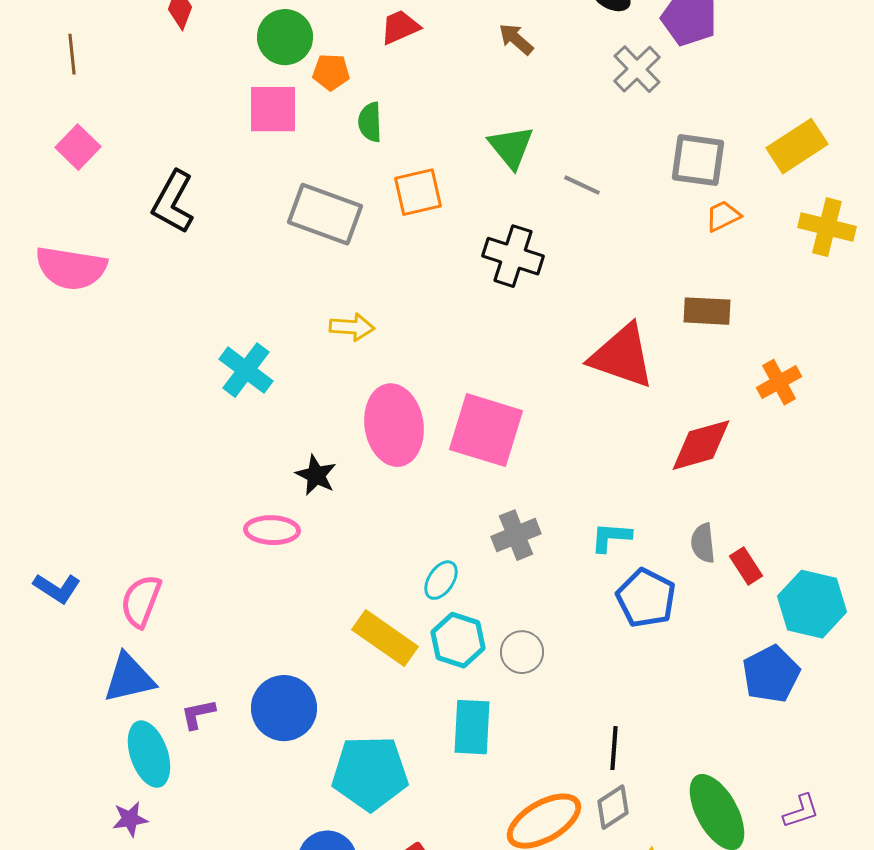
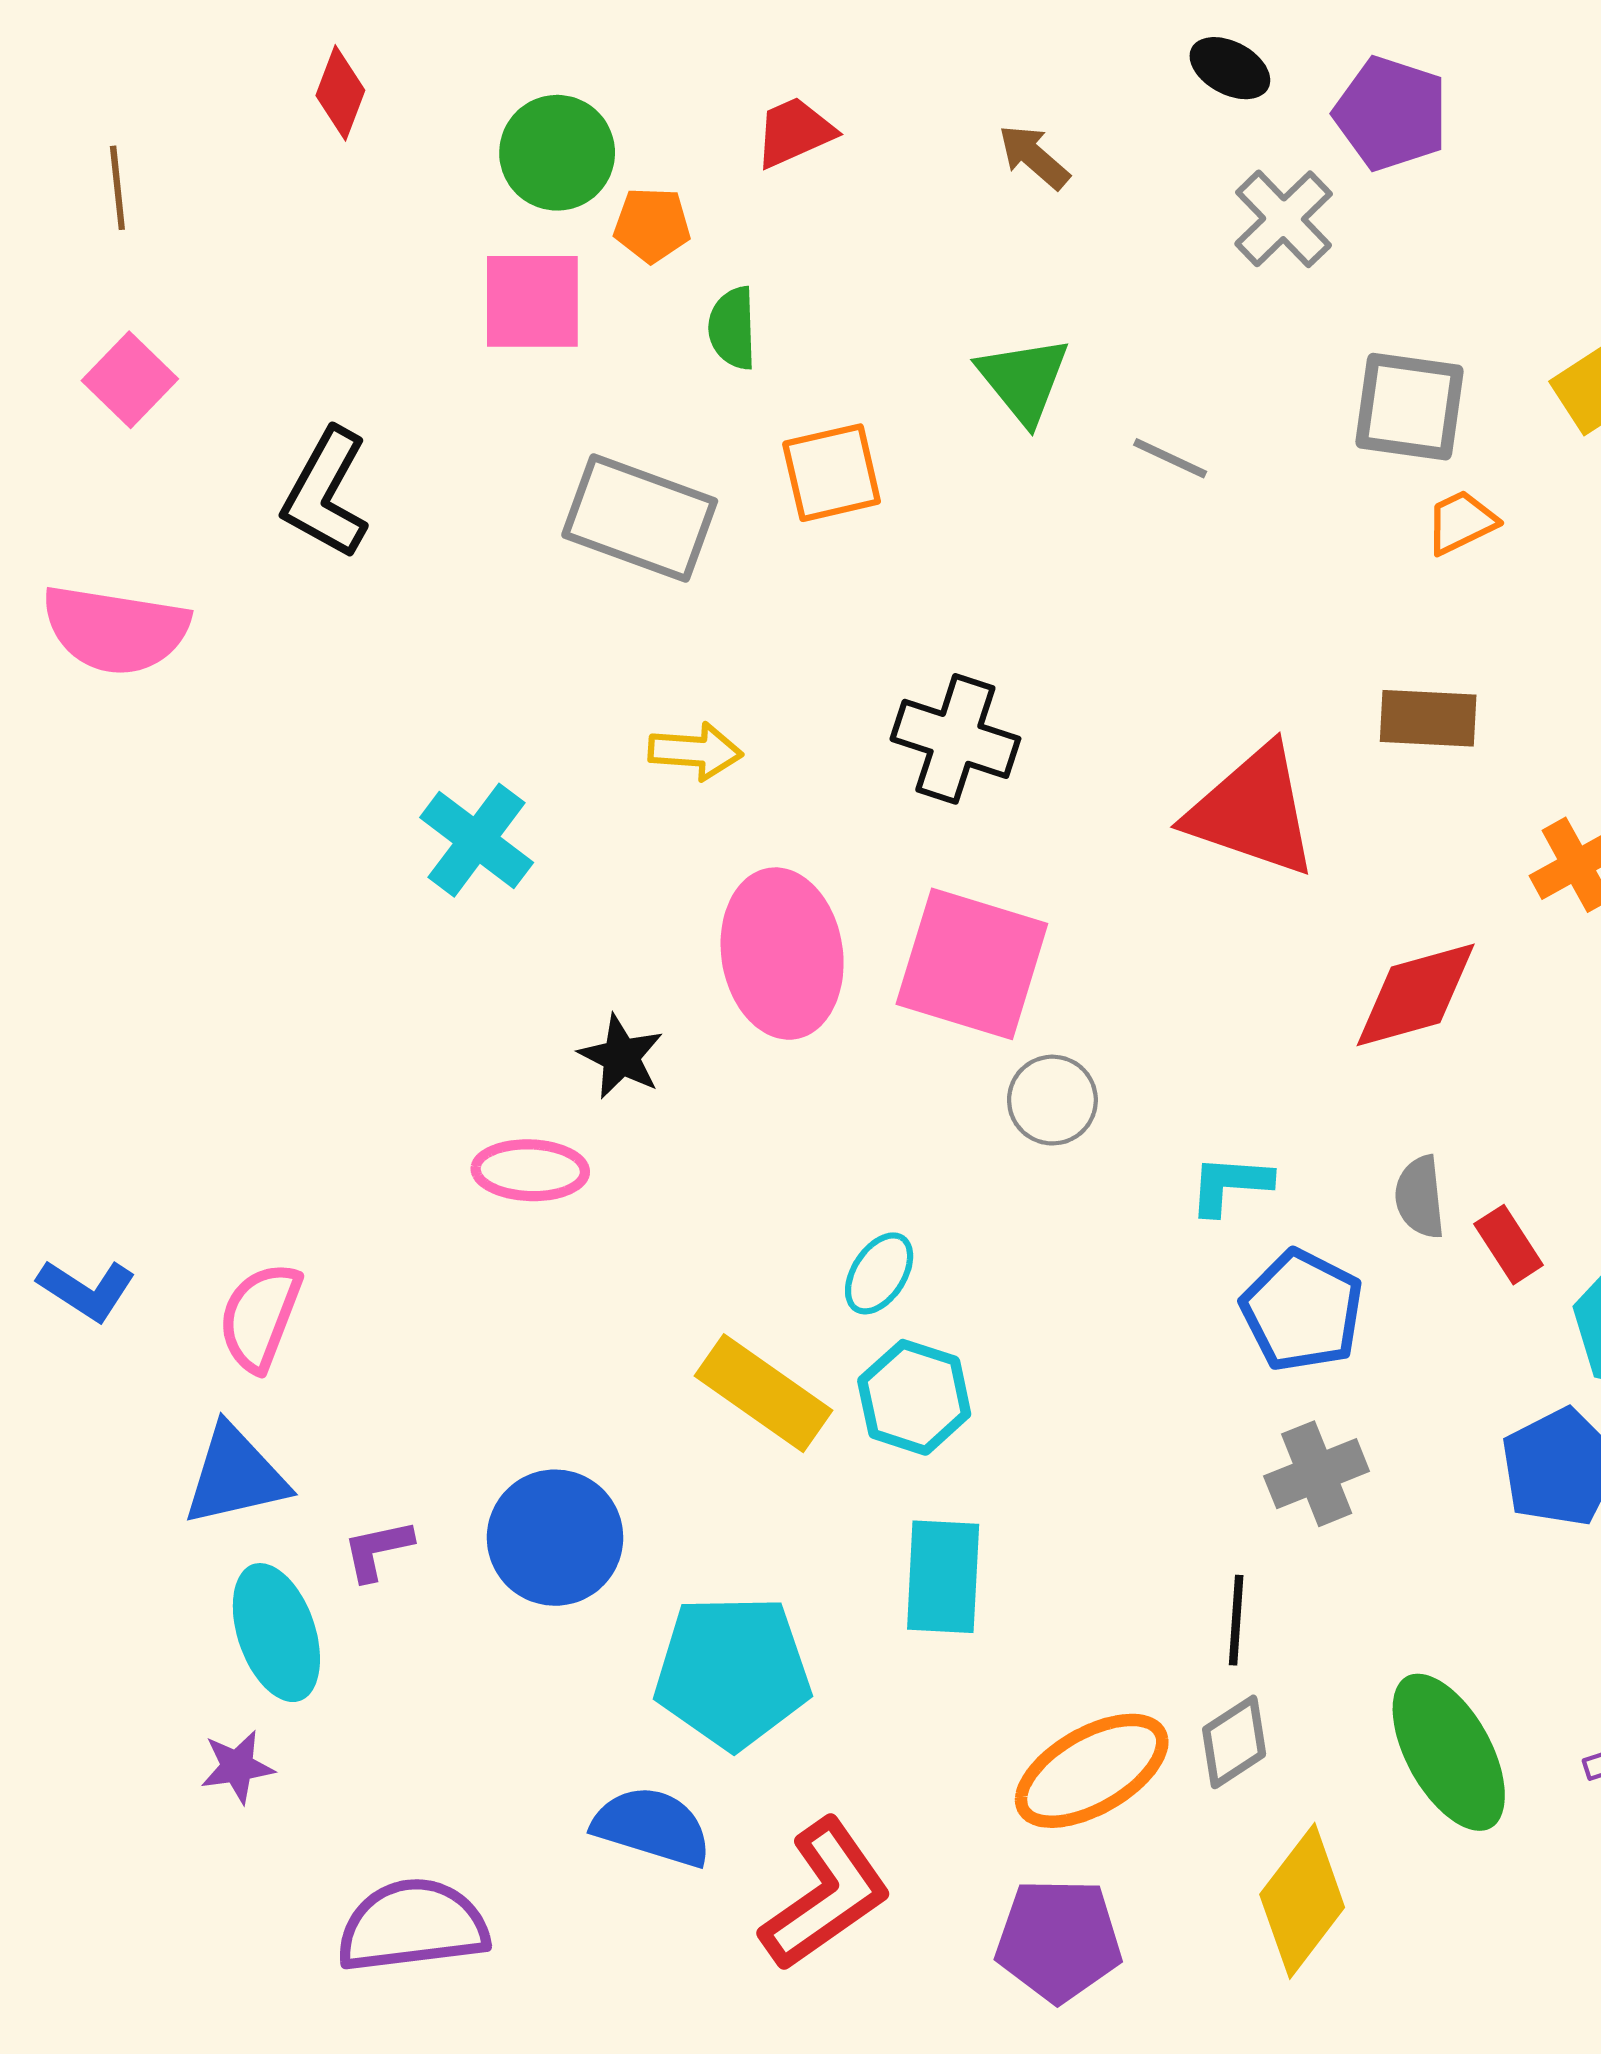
black cross: (513, 256) -> (955, 739), moved
gray cross: (516, 535) -> (1317, 1474), moved
gray circle: (522, 652) -> (1052, 1100), moved

